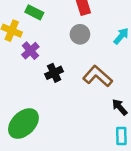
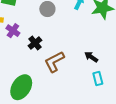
brown L-shape: (98, 76) -> (54, 62), moved, turned -55

